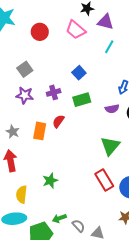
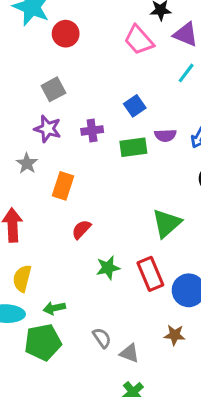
red circle: (40, 32) -> (66, 34), moved
purple semicircle: (112, 109) -> (165, 135), moved
red semicircle: (58, 121) -> (81, 229), moved
gray star: (13, 132) -> (27, 163), moved
green star: (50, 181) -> (108, 268), moved
green arrow: (59, 218) -> (54, 308), moved

